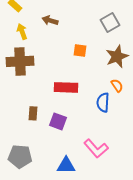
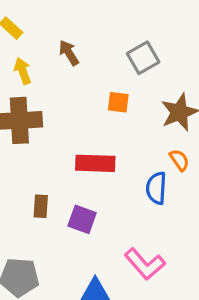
brown arrow: (50, 20) -> (69, 53), turned 42
gray square: (110, 22) -> (143, 58), moved

